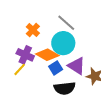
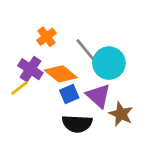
gray line: (66, 23) -> (86, 50), moved
cyan circle: (63, 43) -> (109, 63), moved

